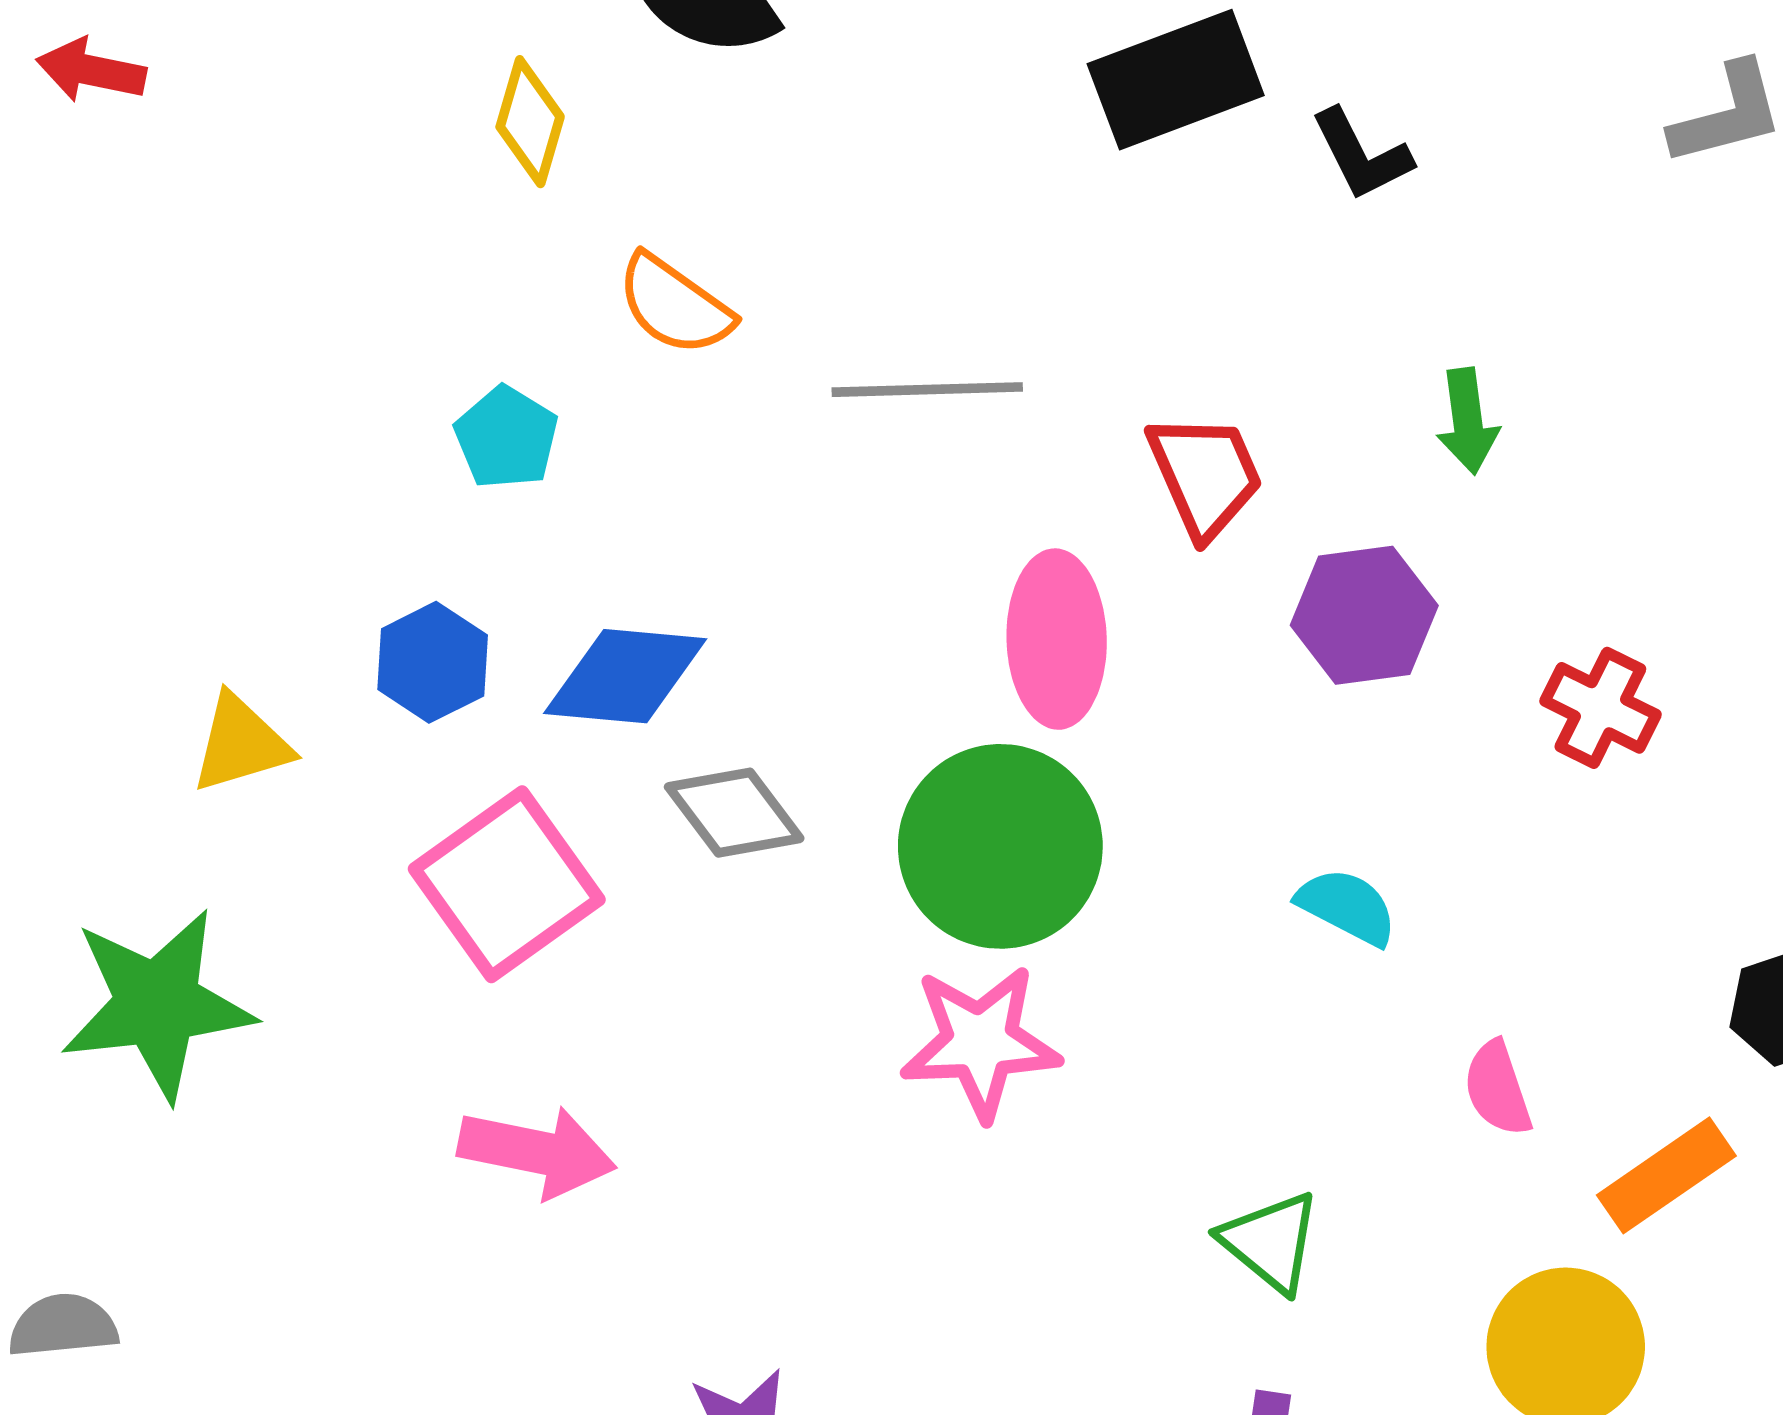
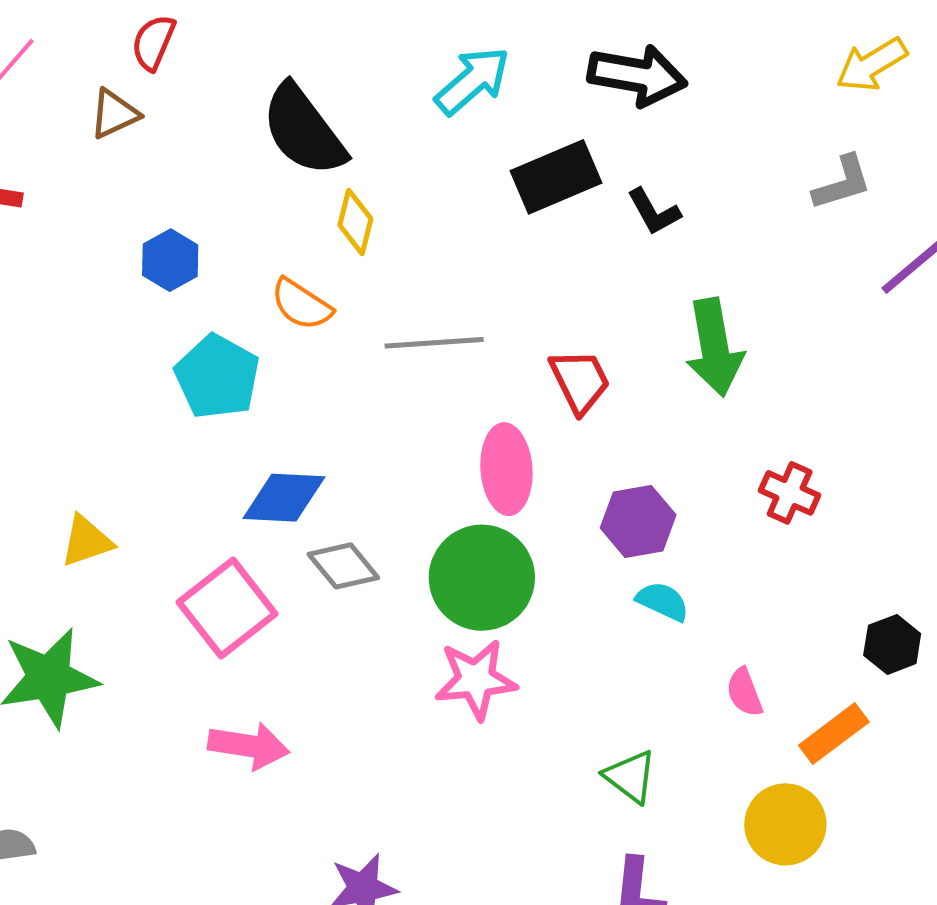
yellow diamond: (530, 122) -> (355, 222), moved
green arrow: (1468, 421) -> (714, 347), size x1.8
cyan pentagon: (506, 438) -> (217, 377), size x1.6
purple hexagon: (1364, 615) -> (638, 521), moved
blue hexagon: (433, 662) -> (170, 260), moved

